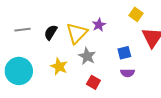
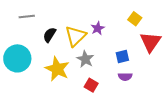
gray line: (22, 30) -> (27, 17), moved
yellow star: (59, 67) -> (57, 69), size x1.4
cyan circle: (19, 71) -> (17, 58), moved

